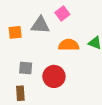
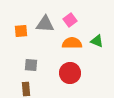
pink square: (62, 13) -> (70, 20), moved
red circle: (54, 76) -> (70, 73), moved

